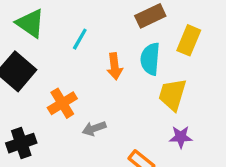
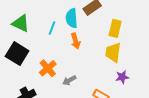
yellow rectangle: (189, 40) -> (115, 28), moved
cyan semicircle: (150, 59) -> (72, 18), moved

